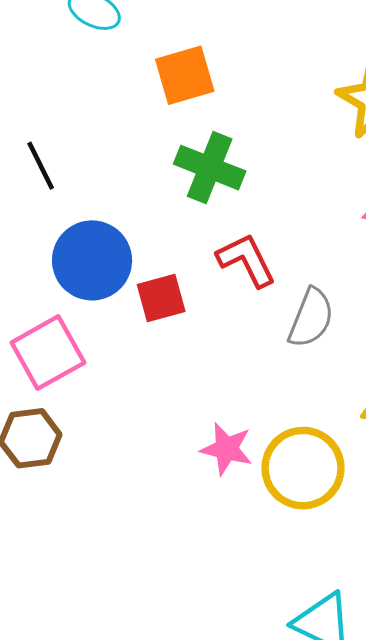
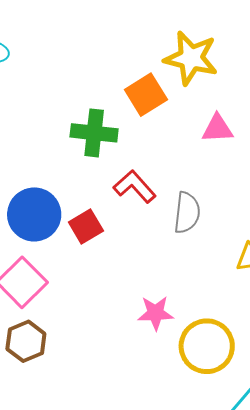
orange square: (185, 75) -> (146, 95), moved
yellow circle: (303, 468) -> (207, 346), moved

